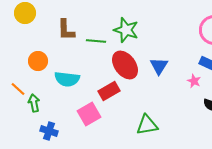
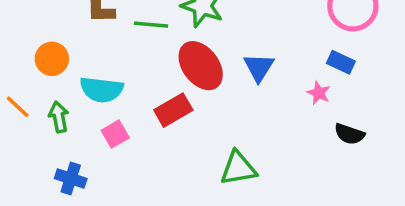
green arrow: (34, 103) -> (59, 117), moved
pink square: (89, 114) -> (115, 134), moved, size x0.7

